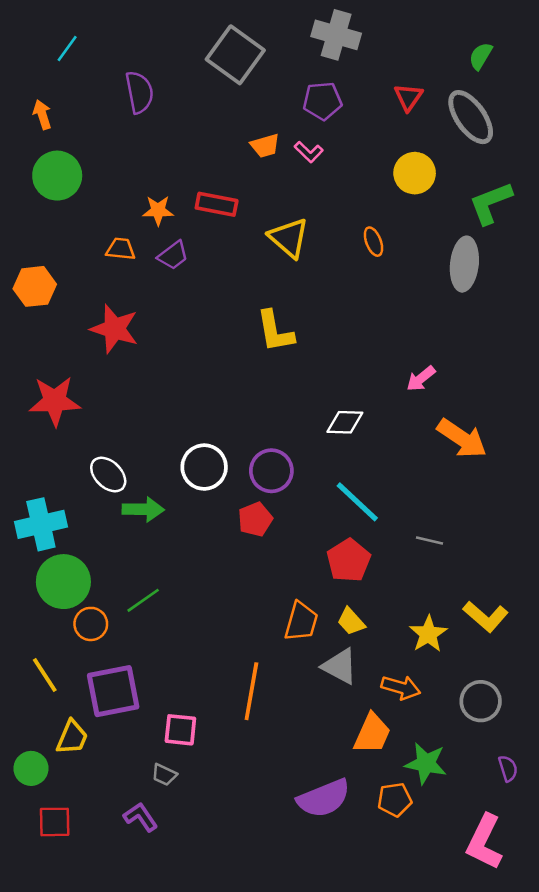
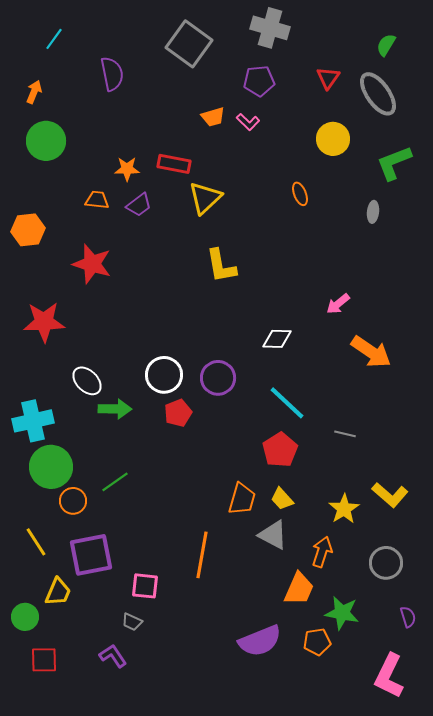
orange arrow: (42, 115) -> (34, 92), turned 40
yellow triangle: (289, 238) -> (205, 198), moved, turned 36
gray ellipse: (464, 264) -> (373, 212), size x0.5
red pentagon: (255, 519) -> (178, 413), moved
orange arrow: (401, 687) -> (322, 552), turned -88

